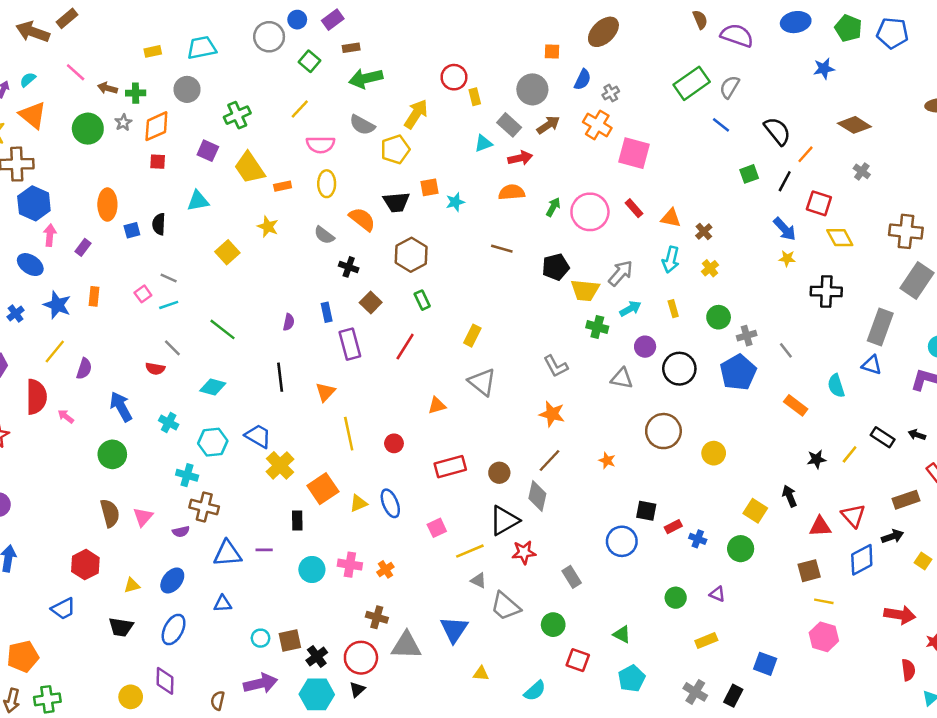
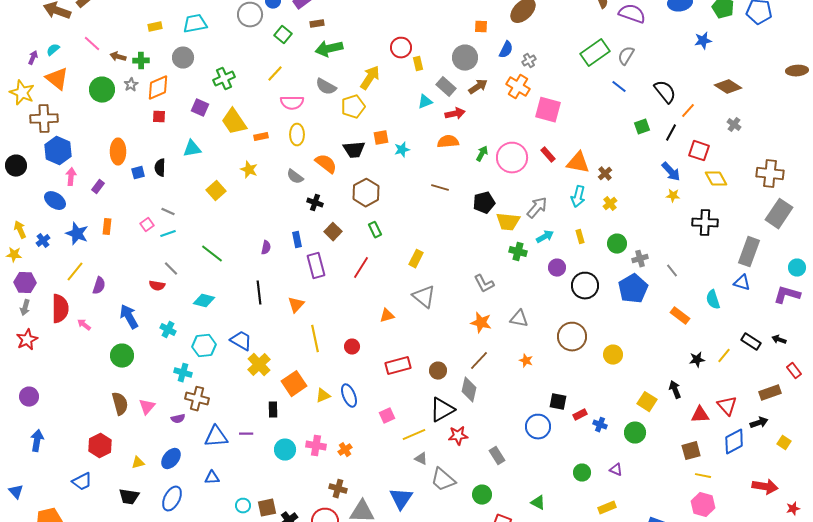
orange triangle: (671, 218) -> (578, 163), size x1.4
gray triangle: (622, 378) -> (519, 319), moved

